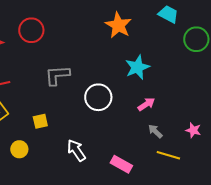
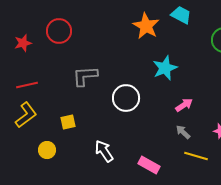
cyan trapezoid: (168, 14) -> (181, 15), moved
pink arrow: (146, 104) -> (184, 105), moved

